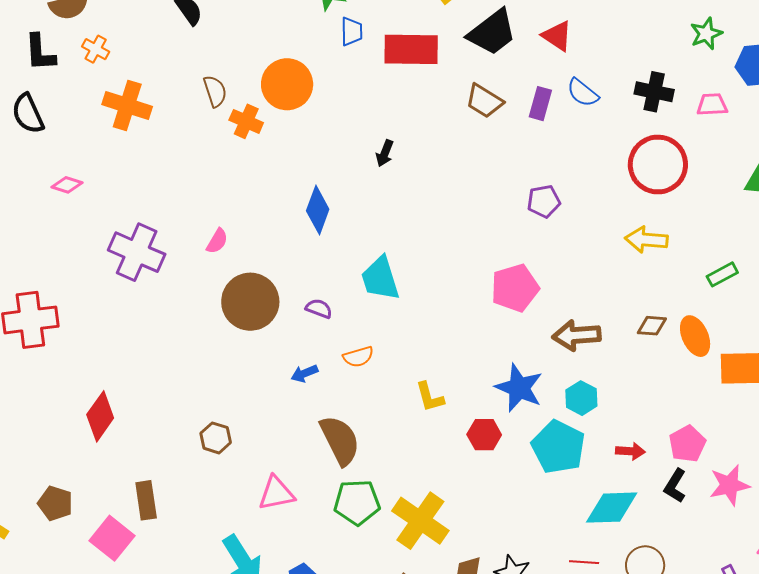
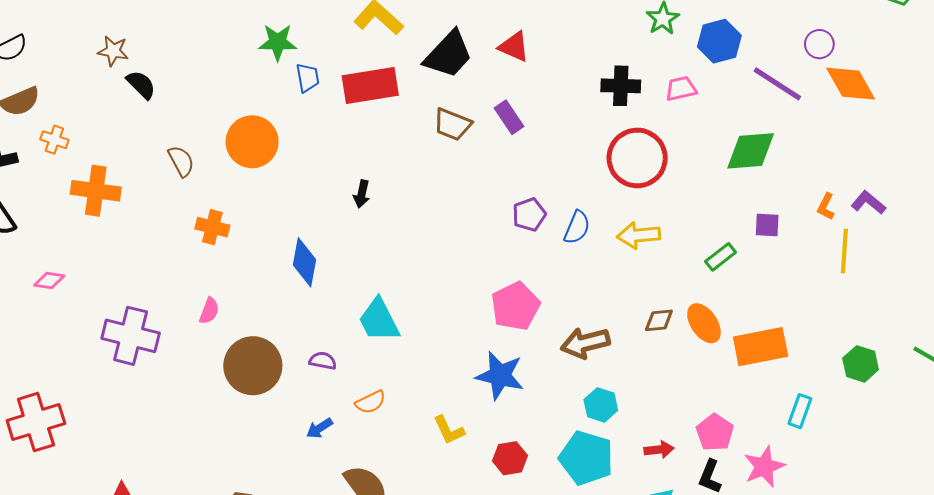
blue semicircle: (583, 93) -> (577, 227), moved, turned -96
purple rectangle: (540, 104) -> (509, 117), turned -40
orange cross: (246, 121) -> (212, 227), moved
blue star: (519, 388) -> (500, 376), moved

